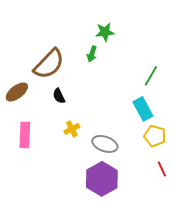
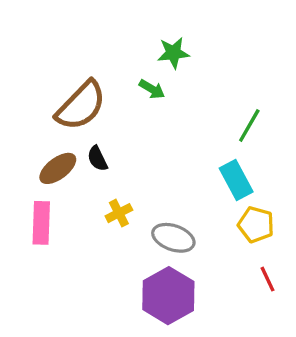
green arrow: (92, 54) -> (152, 89), turned -77
brown ellipse: (17, 92) -> (58, 168), moved

